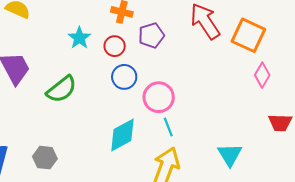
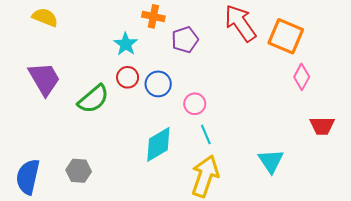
cyan star: (79, 38) -> (126, 44), moved
red circle: (115, 46) -> (128, 77), moved
pink circle: (159, 97) -> (195, 104), size x0.7

